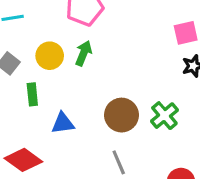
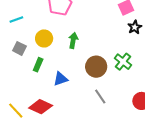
green arrow: (84, 53) -> (73, 40), moved
green rectangle: (32, 94) -> (38, 65), turned 40

